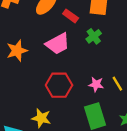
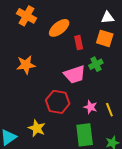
red rectangle: (71, 16) -> (79, 43), turned 32
pink trapezoid: (58, 44) -> (75, 74), moved

